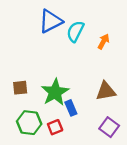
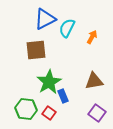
brown square: (20, 88) -> (36, 50), moved, size x1.5
red square: (55, 127) -> (49, 113), turned -32

